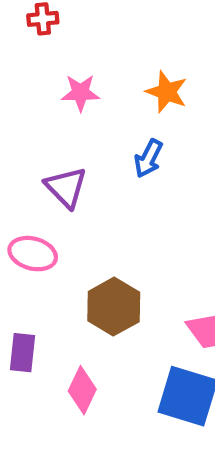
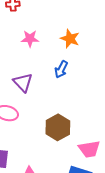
brown hexagon: (114, 307) -> (58, 127), moved

